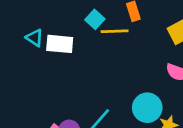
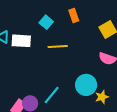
yellow line: (115, 31) -> (58, 47), moved

